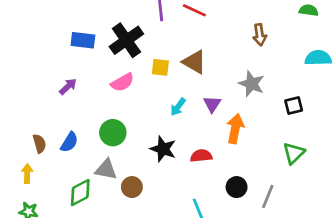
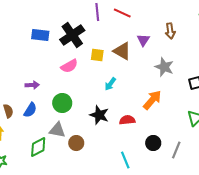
purple arrow: (68, 86) -> (32, 85), moved, turned 40
purple triangle: (212, 104) -> (143, 40), moved
orange arrow: (235, 129) -> (152, 100), turned 30

